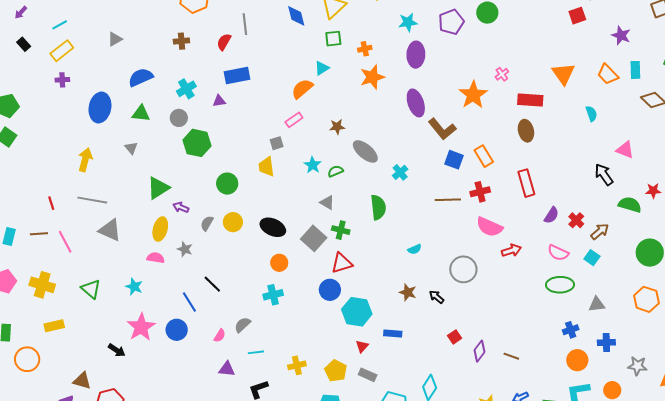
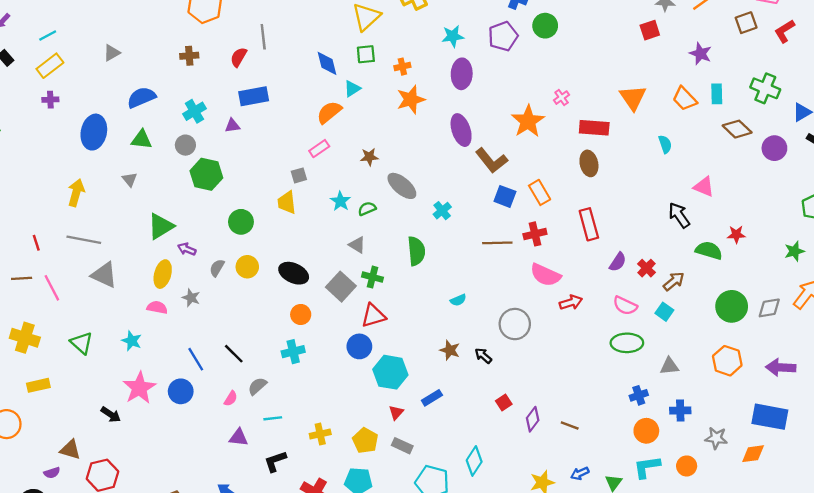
blue diamond: (296, 16) -> (327, 63), moved
black line: (212, 284) -> (234, 354), moved
blue rectangle: (393, 333) -> (432, 398), turned -36

